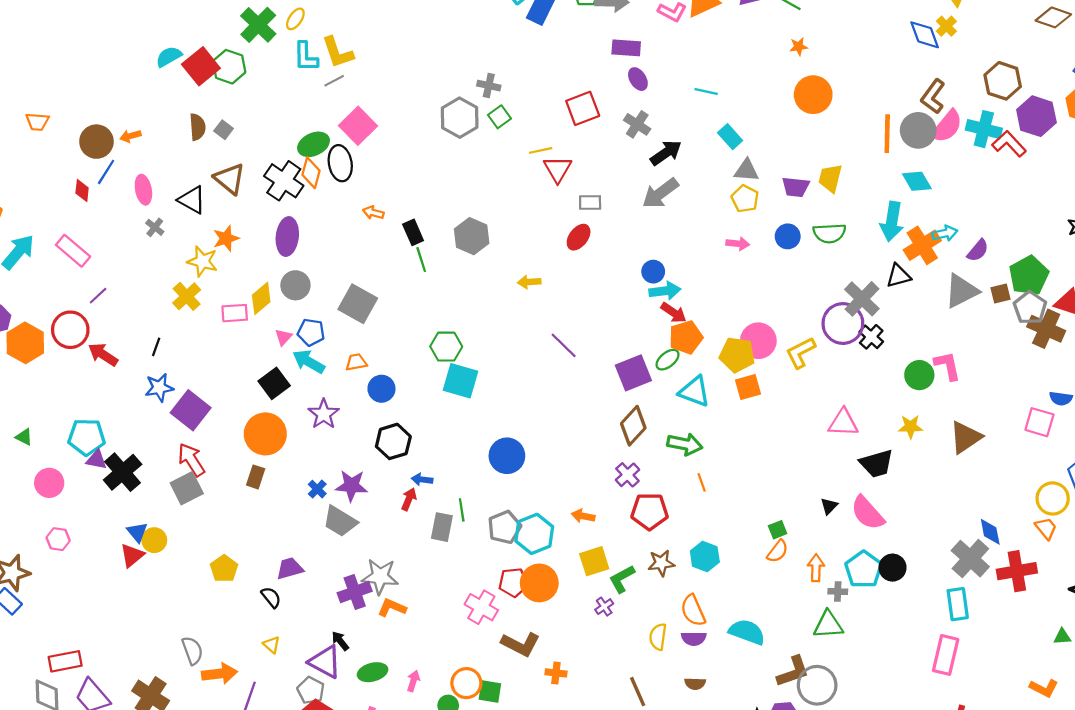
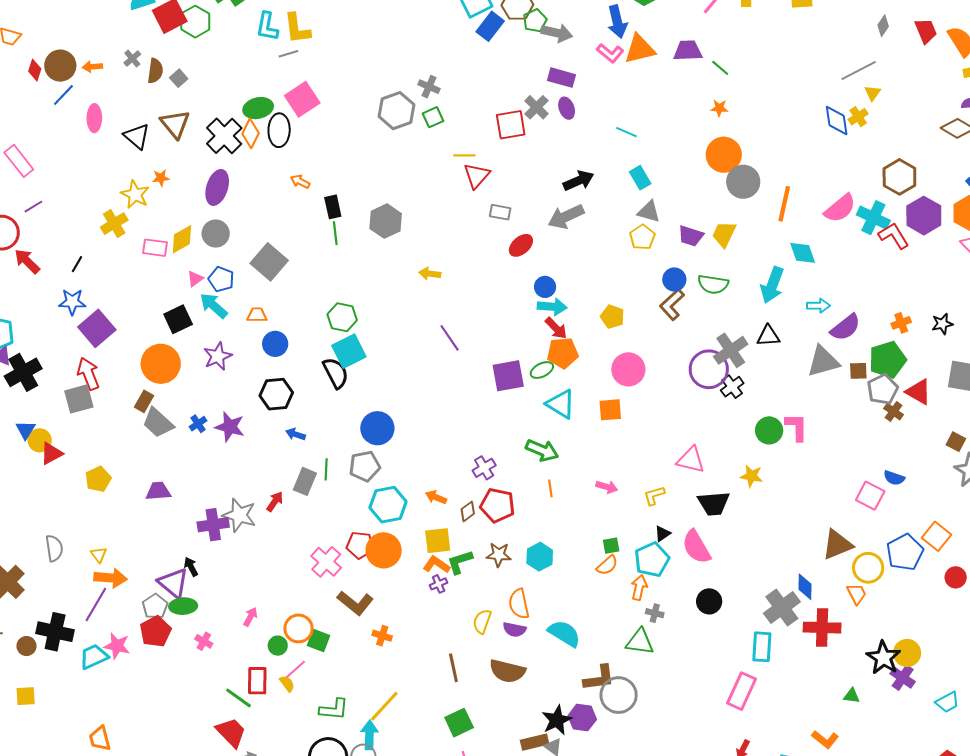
brown L-shape: (933, 97) -> (672, 304), moved
gray cross: (637, 124) -> (537, 107), moved
gray circle: (918, 130) -> (743, 182), moved
red diamond: (82, 190) -> (35, 70), moved
gray cross: (155, 227) -> (132, 59), moved
red ellipse: (579, 237) -> (521, 245), moved
orange star: (226, 238) -> (161, 178), size x0.7
pink arrow: (738, 244) -> (607, 487), moved
orange cross: (922, 245) -> (901, 323), moved, size x0.6
purple semicircle: (978, 250) -> (845, 327), size x1.4
brown cross: (1046, 329) -> (894, 412), size x0.6
yellow L-shape: (801, 353) -> (654, 496), moved, size x0.7
yellow pentagon: (737, 355) -> (612, 317), moved, size x0.7
cyan square: (460, 381) -> (349, 351), turned 36
brown diamond: (633, 426) -> (468, 511), moved, size x0.6
brown triangle: (966, 437) -> (837, 545), moved
red arrow: (409, 499) -> (275, 502), moved
gray trapezoid: (340, 521) -> (158, 423), moved
gray pentagon: (504, 527) -> (365, 466), moved
red triangle: (132, 555) -> (51, 454), moved
cyan pentagon: (864, 569) -> (652, 560), moved
black semicircle: (271, 597) -> (336, 373), moved, size x1.5
orange L-shape: (392, 608) -> (436, 565), moved
yellow triangle: (272, 645) -> (99, 555), moved
green ellipse: (373, 672) -> (183, 606), moved
orange arrow: (220, 674) -> (111, 578), moved
brown semicircle: (695, 684) -> (507, 671), size x1.8

